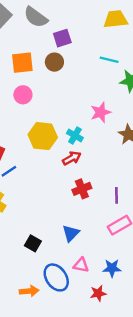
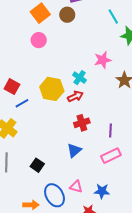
cyan line: (109, 60) -> (113, 16), turned 42
orange square: (22, 63) -> (40, 13), turned -36
yellow hexagon: (43, 136) -> (52, 89), moved
blue triangle: (71, 233) -> (74, 150), moved

